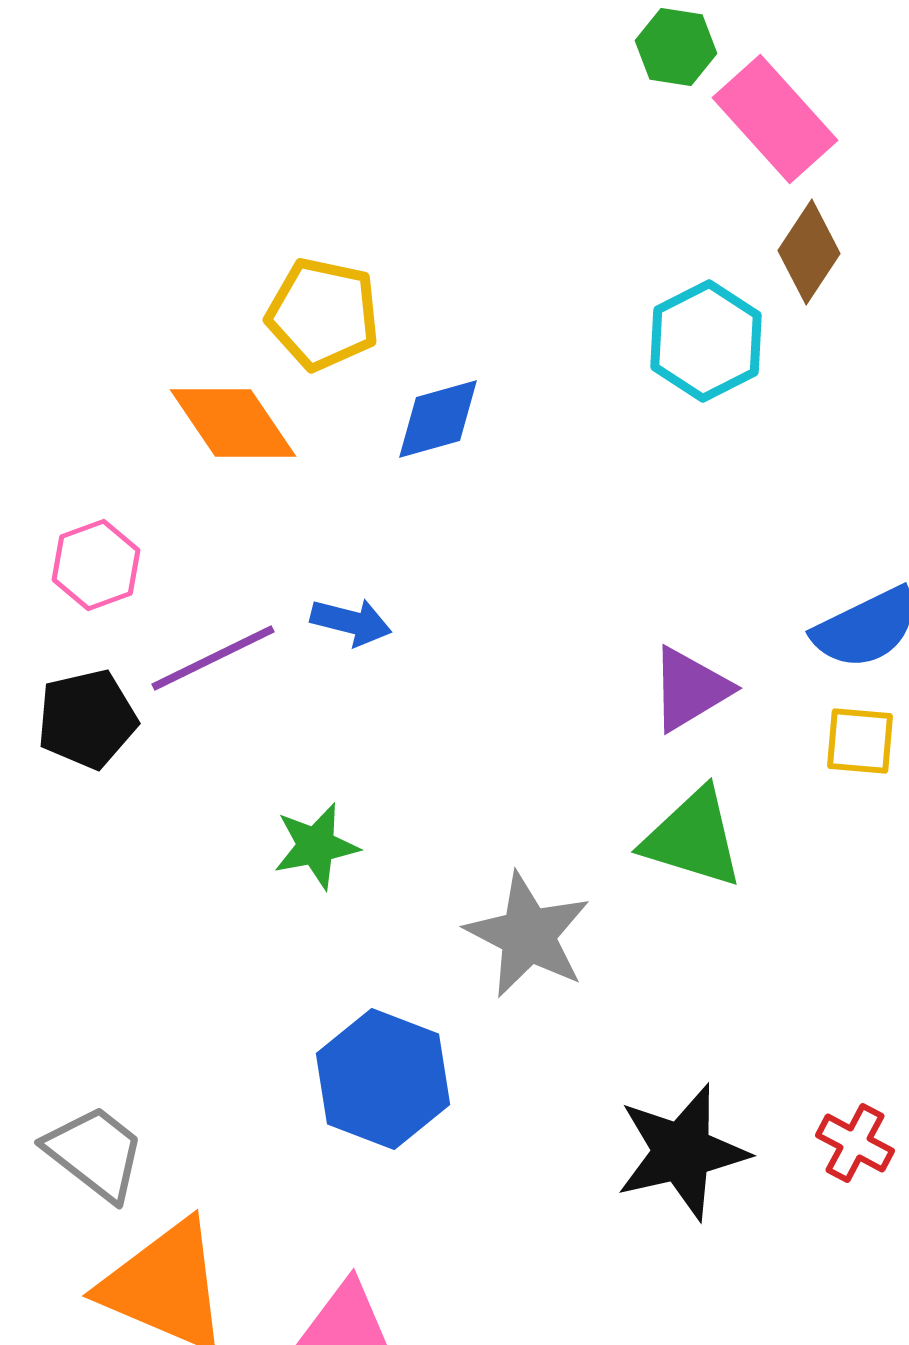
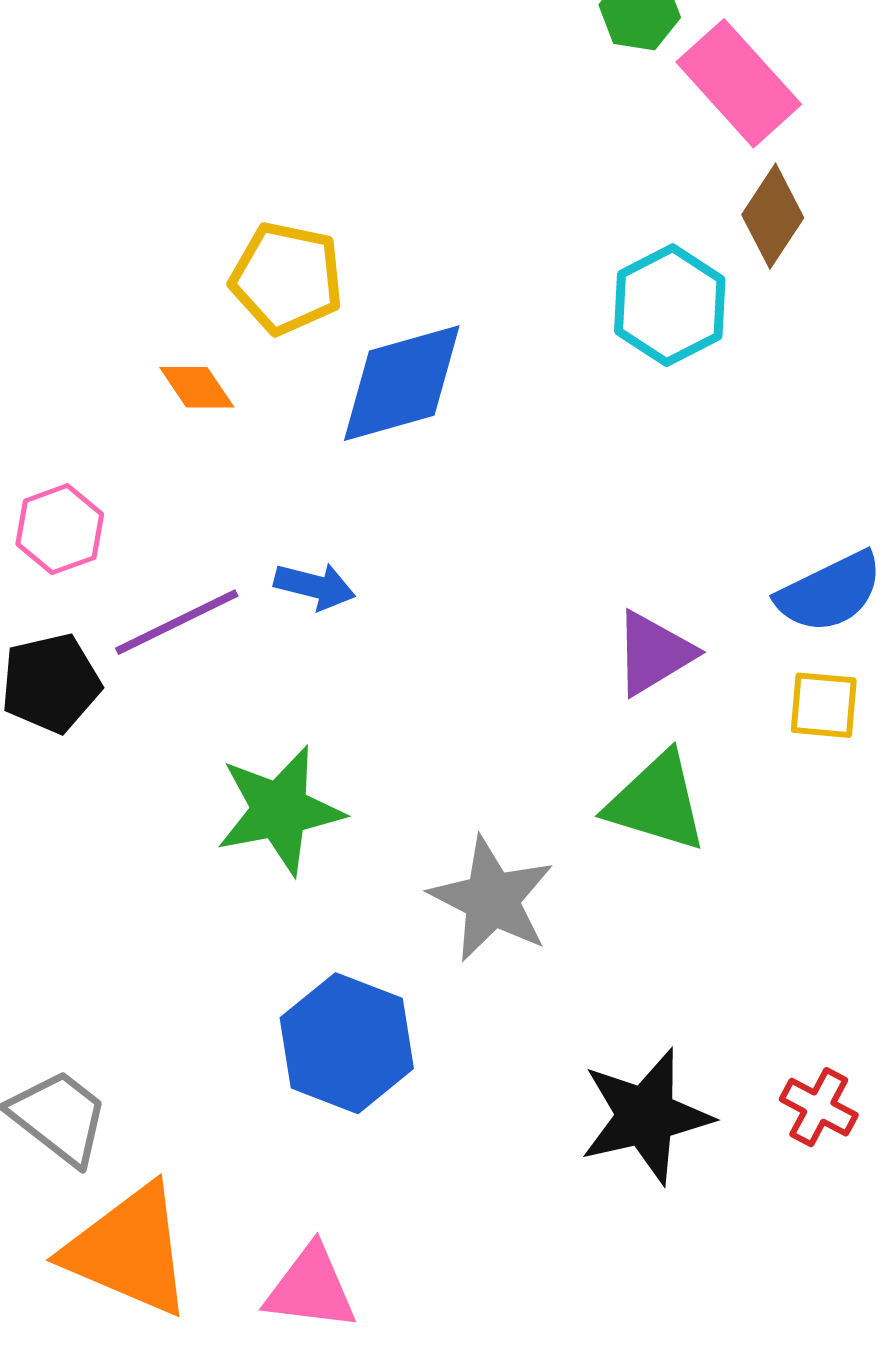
blue diamond: (438, 419) -> (402, 383), size x1.5
orange diamond: (233, 423) -> (197, 387), size x0.6
green star: (316, 846) -> (280, 810), size x1.5

